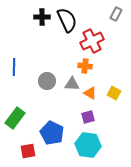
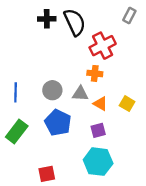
blue line: (14, 67) -> (16, 92), moved
blue pentagon: (52, 133) -> (58, 123), moved
red square: (28, 151) -> (47, 174), moved

